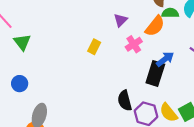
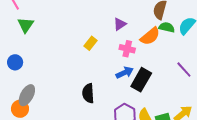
pink cross: (134, 44) -> (127, 49), turned 35
blue arrow: (165, 59) -> (125, 73), moved
black semicircle: (125, 101) -> (88, 93), moved

